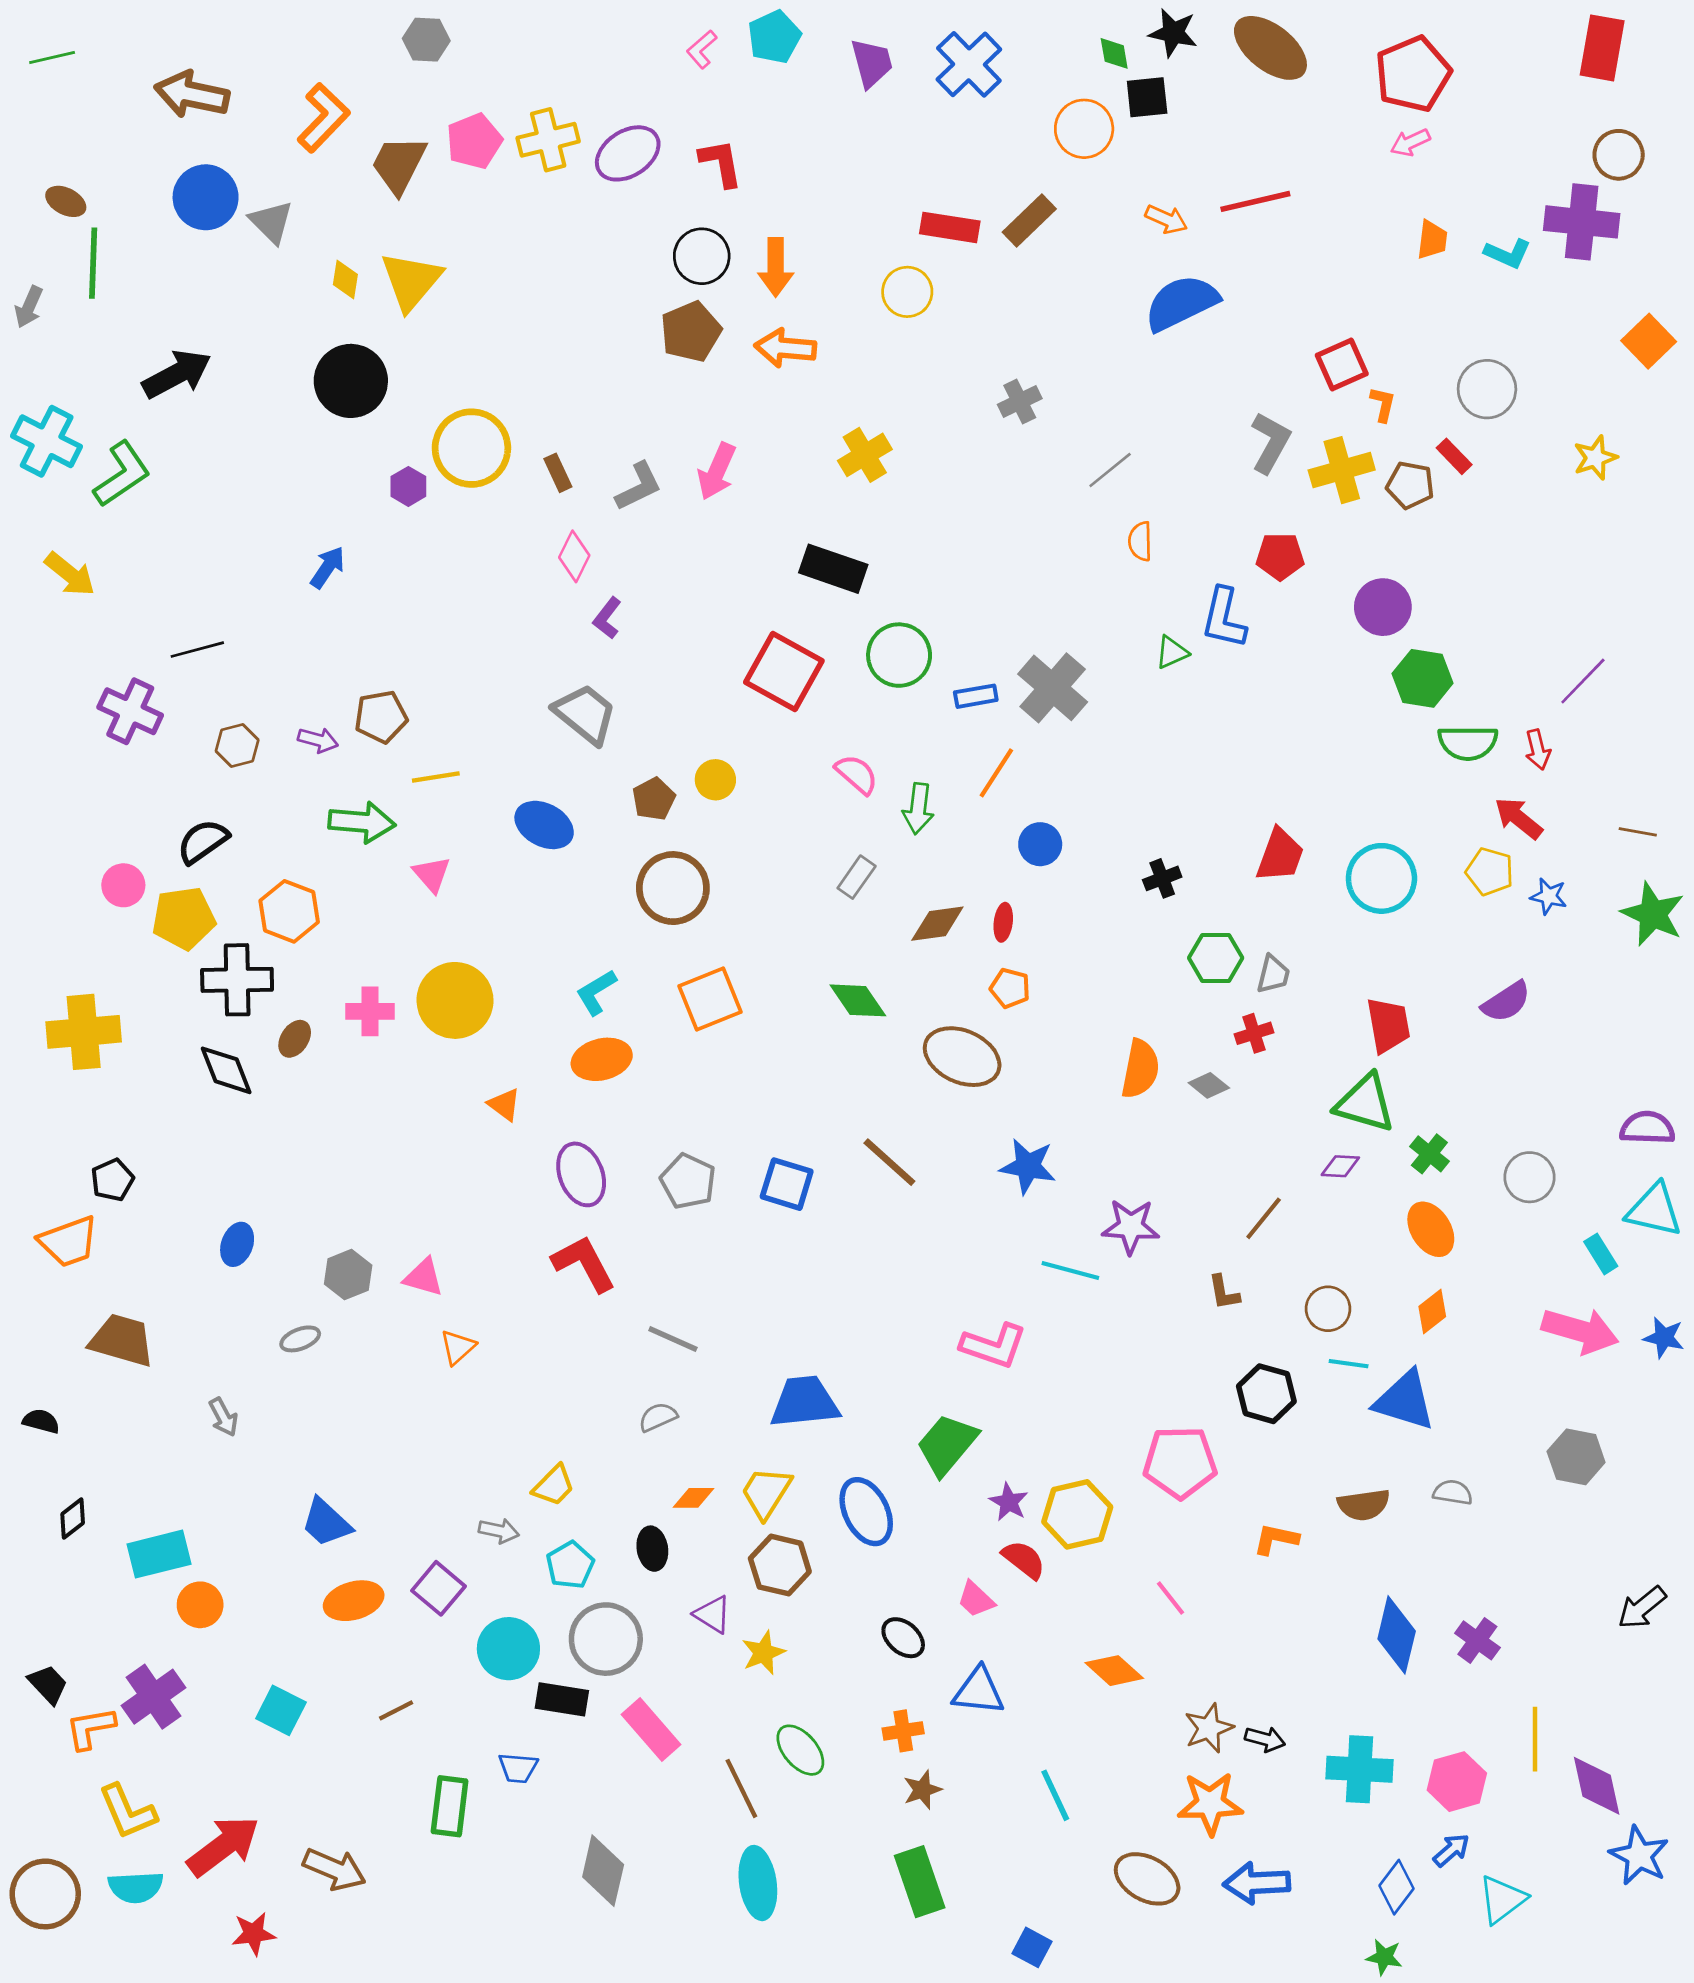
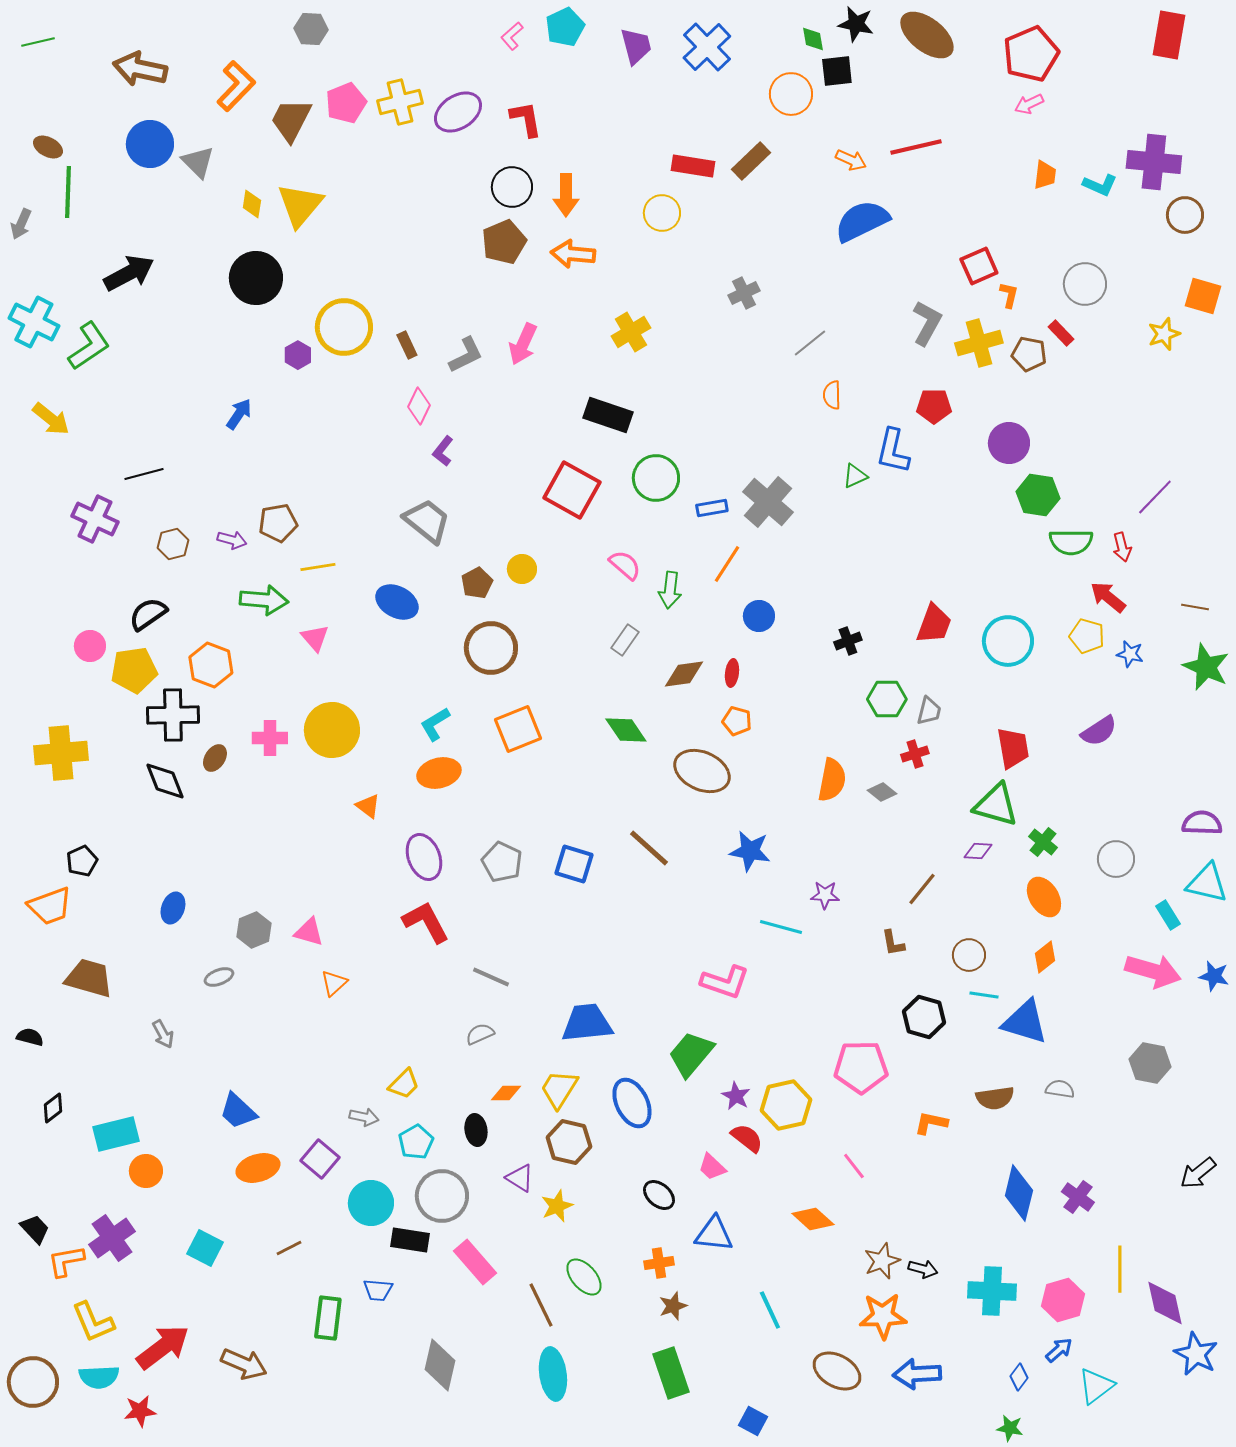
brown circle: (1619, 155) -> (1185, 215), moved
orange square: (1649, 341) -> (1203, 296), moved, turned -30
purple star: (1131, 1227) -> (825, 895), size x0.7
blue diamond: (1397, 1887) -> (1019, 1377), size x0.7
red star: (254, 1934) -> (140, 1411), moved

